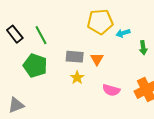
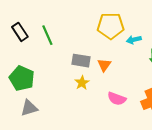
green pentagon: (35, 66) -> (22, 78), moved
gray triangle: (16, 105) -> (29, 108), moved

